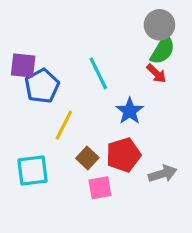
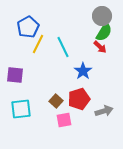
purple square: (23, 66) -> (15, 75), moved
blue pentagon: (42, 86) -> (28, 27), moved
yellow line: (64, 125) -> (38, 44), moved

